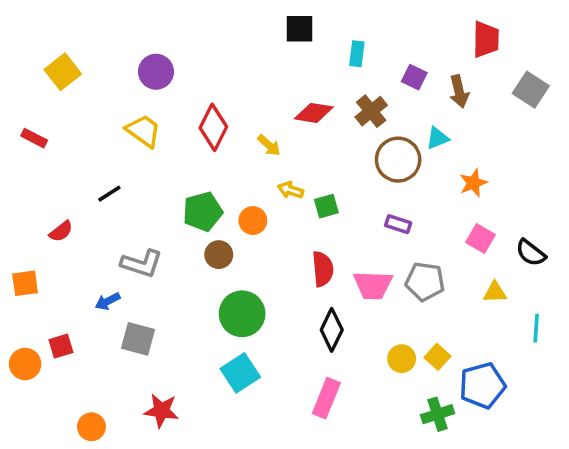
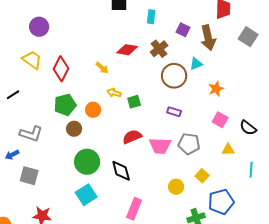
brown arrow: (459, 91) -> (208, 38), size x1.4
red diamond: (213, 127) -> (61, 69), moved
red semicircle: (323, 269) -> (132, 137), turned -108
black diamond: (332, 330) -> (121, 171), moved, turned -40
yellow square: (437, 357) -> (202, 176), moved

